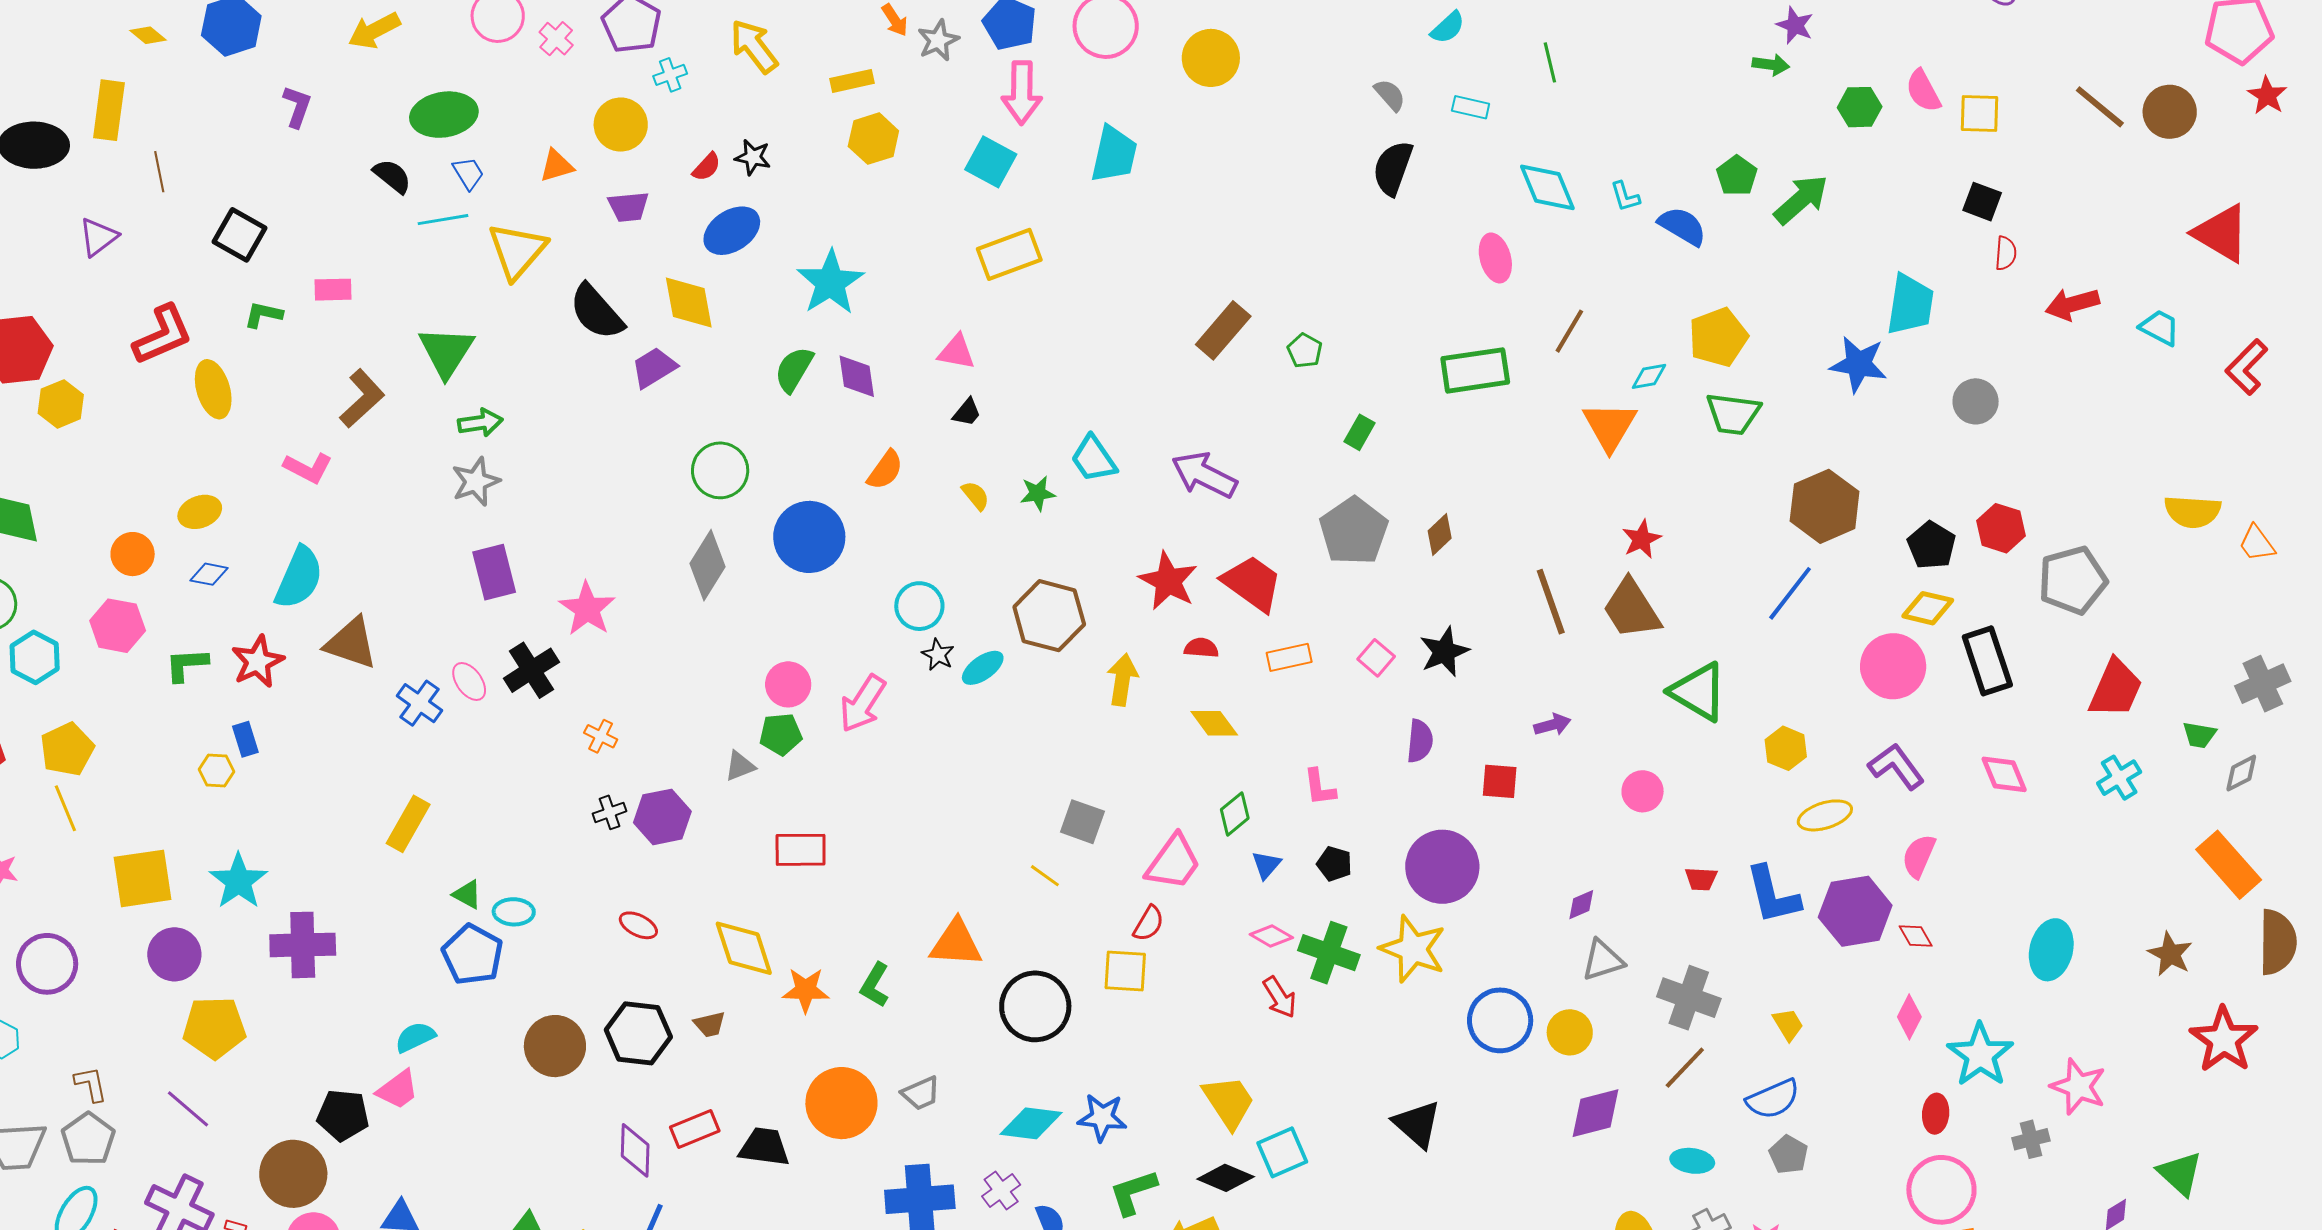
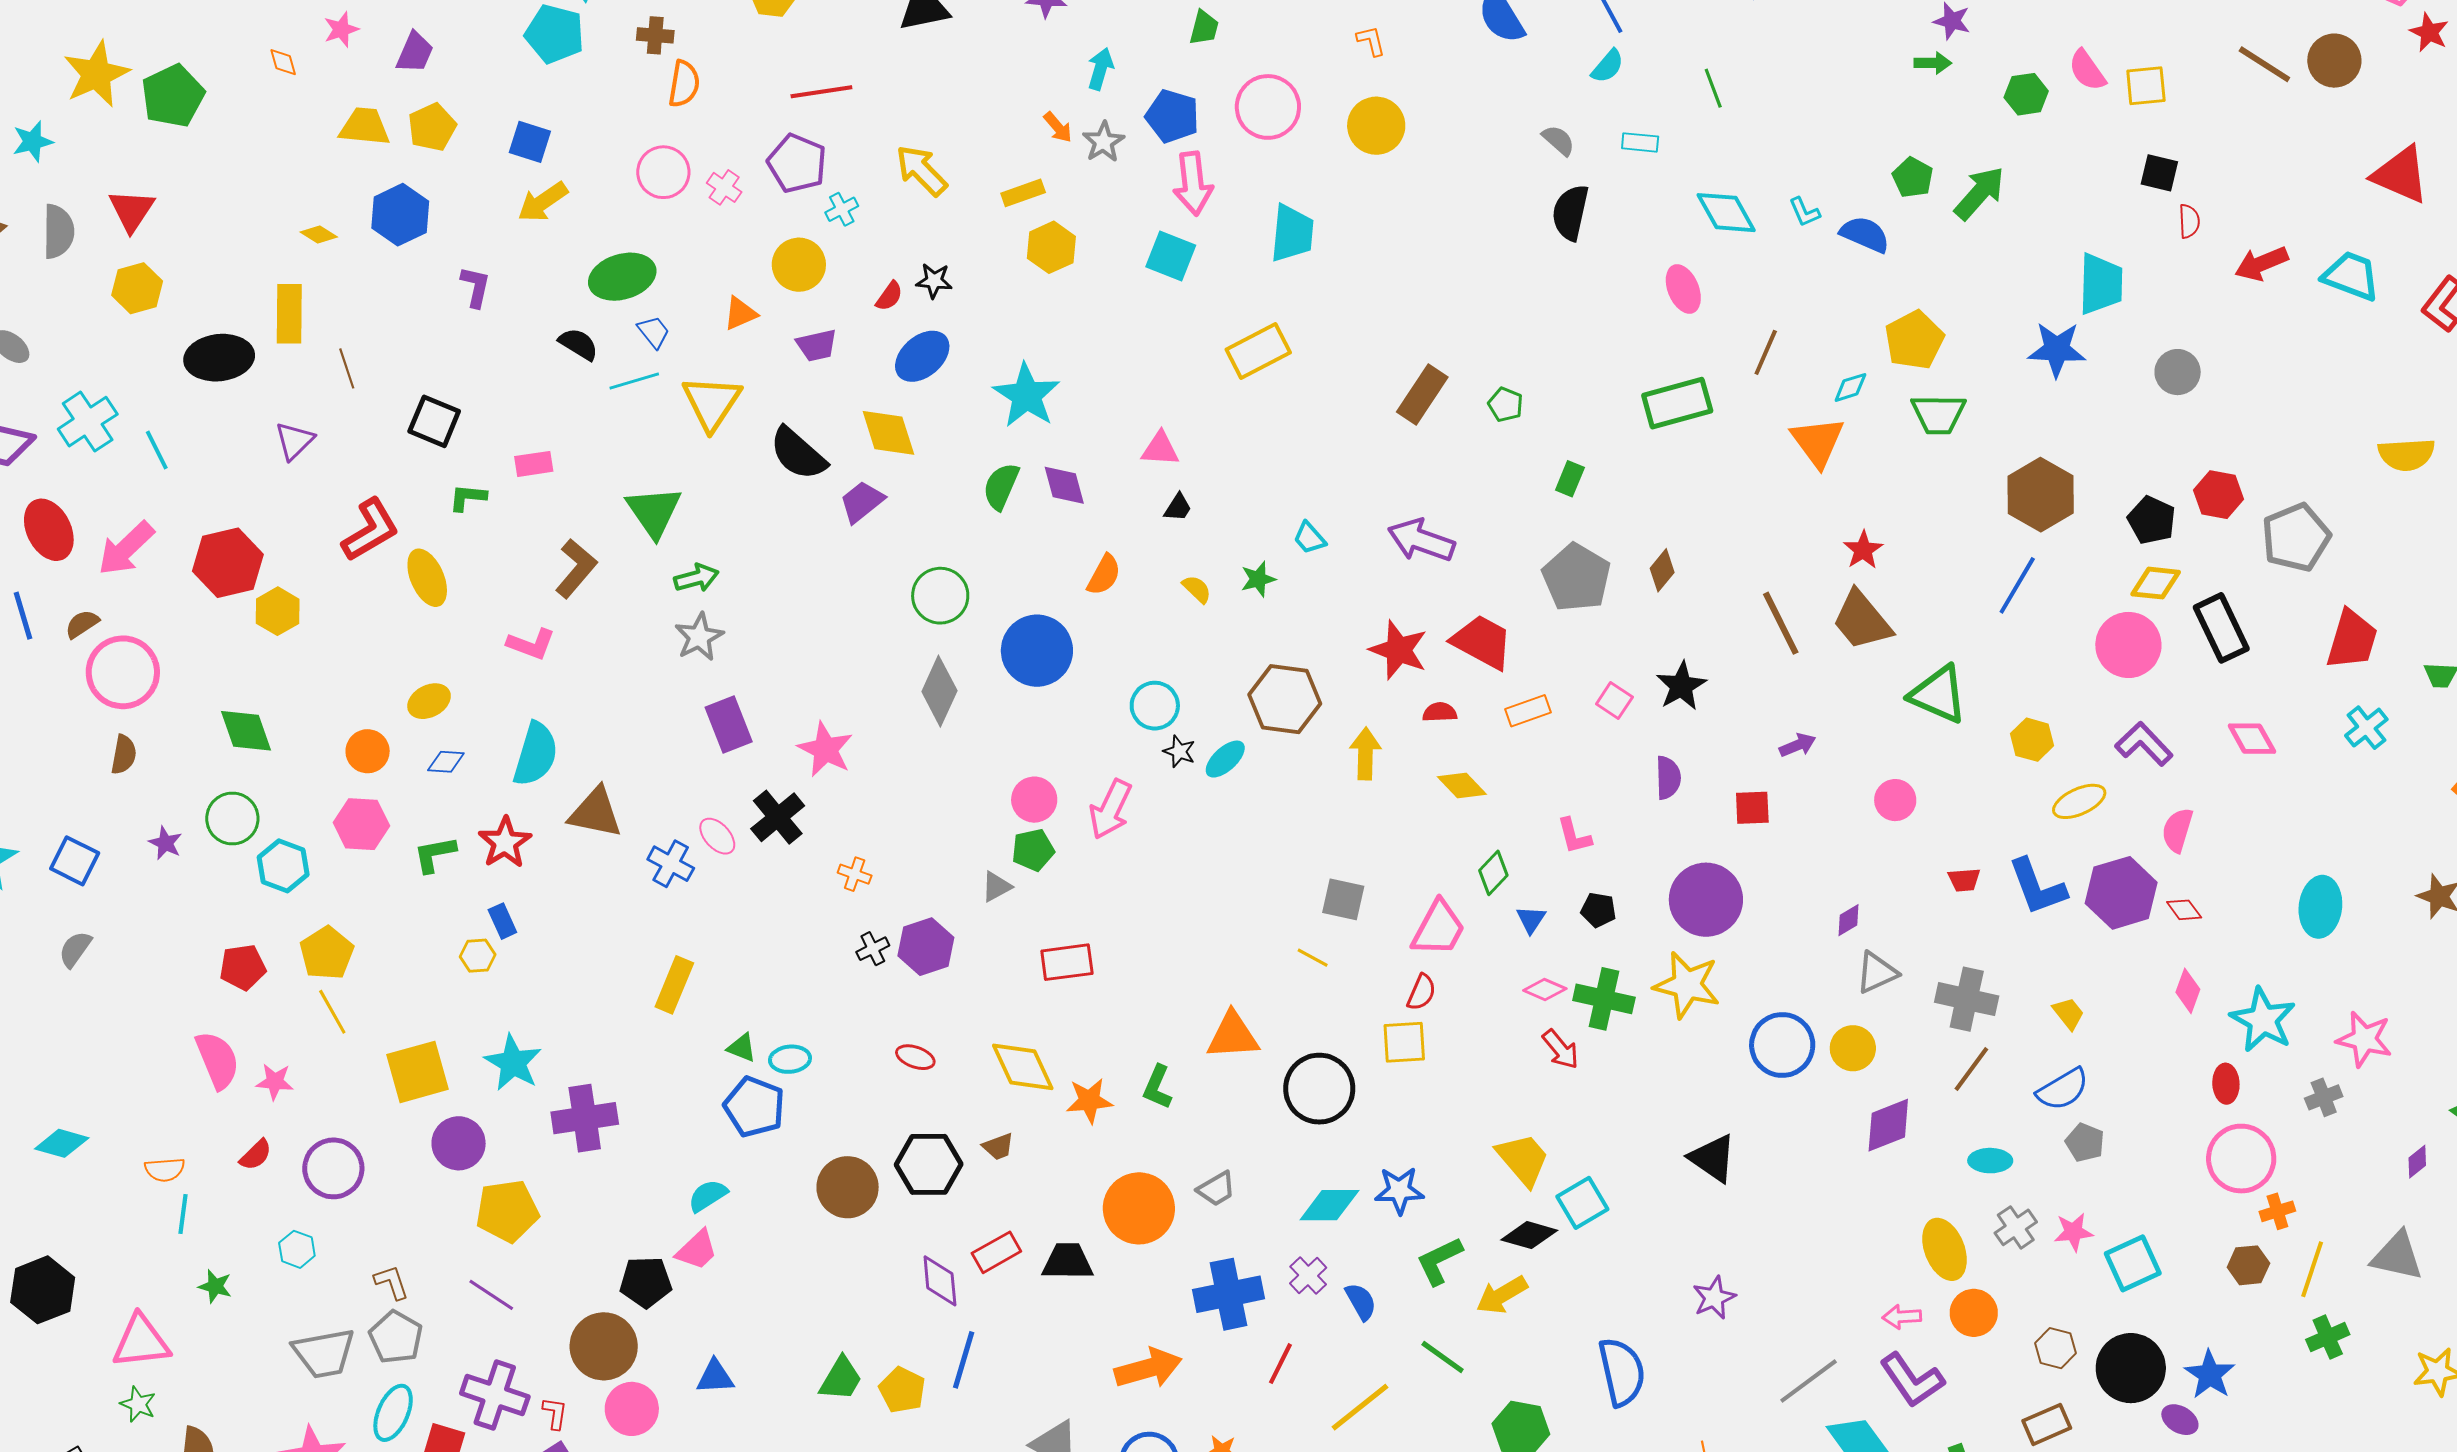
yellow rectangle: (1009, 254) -> (1258, 351), moved
cyan trapezoid: (2160, 328) -> (2351, 276), size x1.4
cyan trapezoid: (1094, 459) -> (1309, 538), size x0.7

